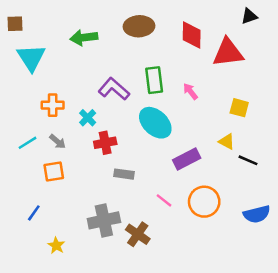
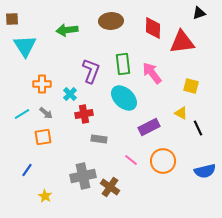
purple L-shape: (114, 89) -> (91, 71), turned 70
pink arrow: (190, 91) -> (152, 73), size x1.6
black line: (248, 160) -> (198, 128), turned 42

